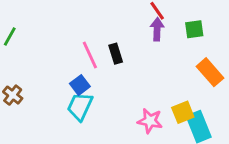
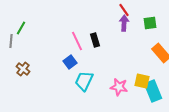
cyan trapezoid: (80, 107) -> (84, 81), moved
yellow square: (183, 112) -> (142, 81), turned 35

